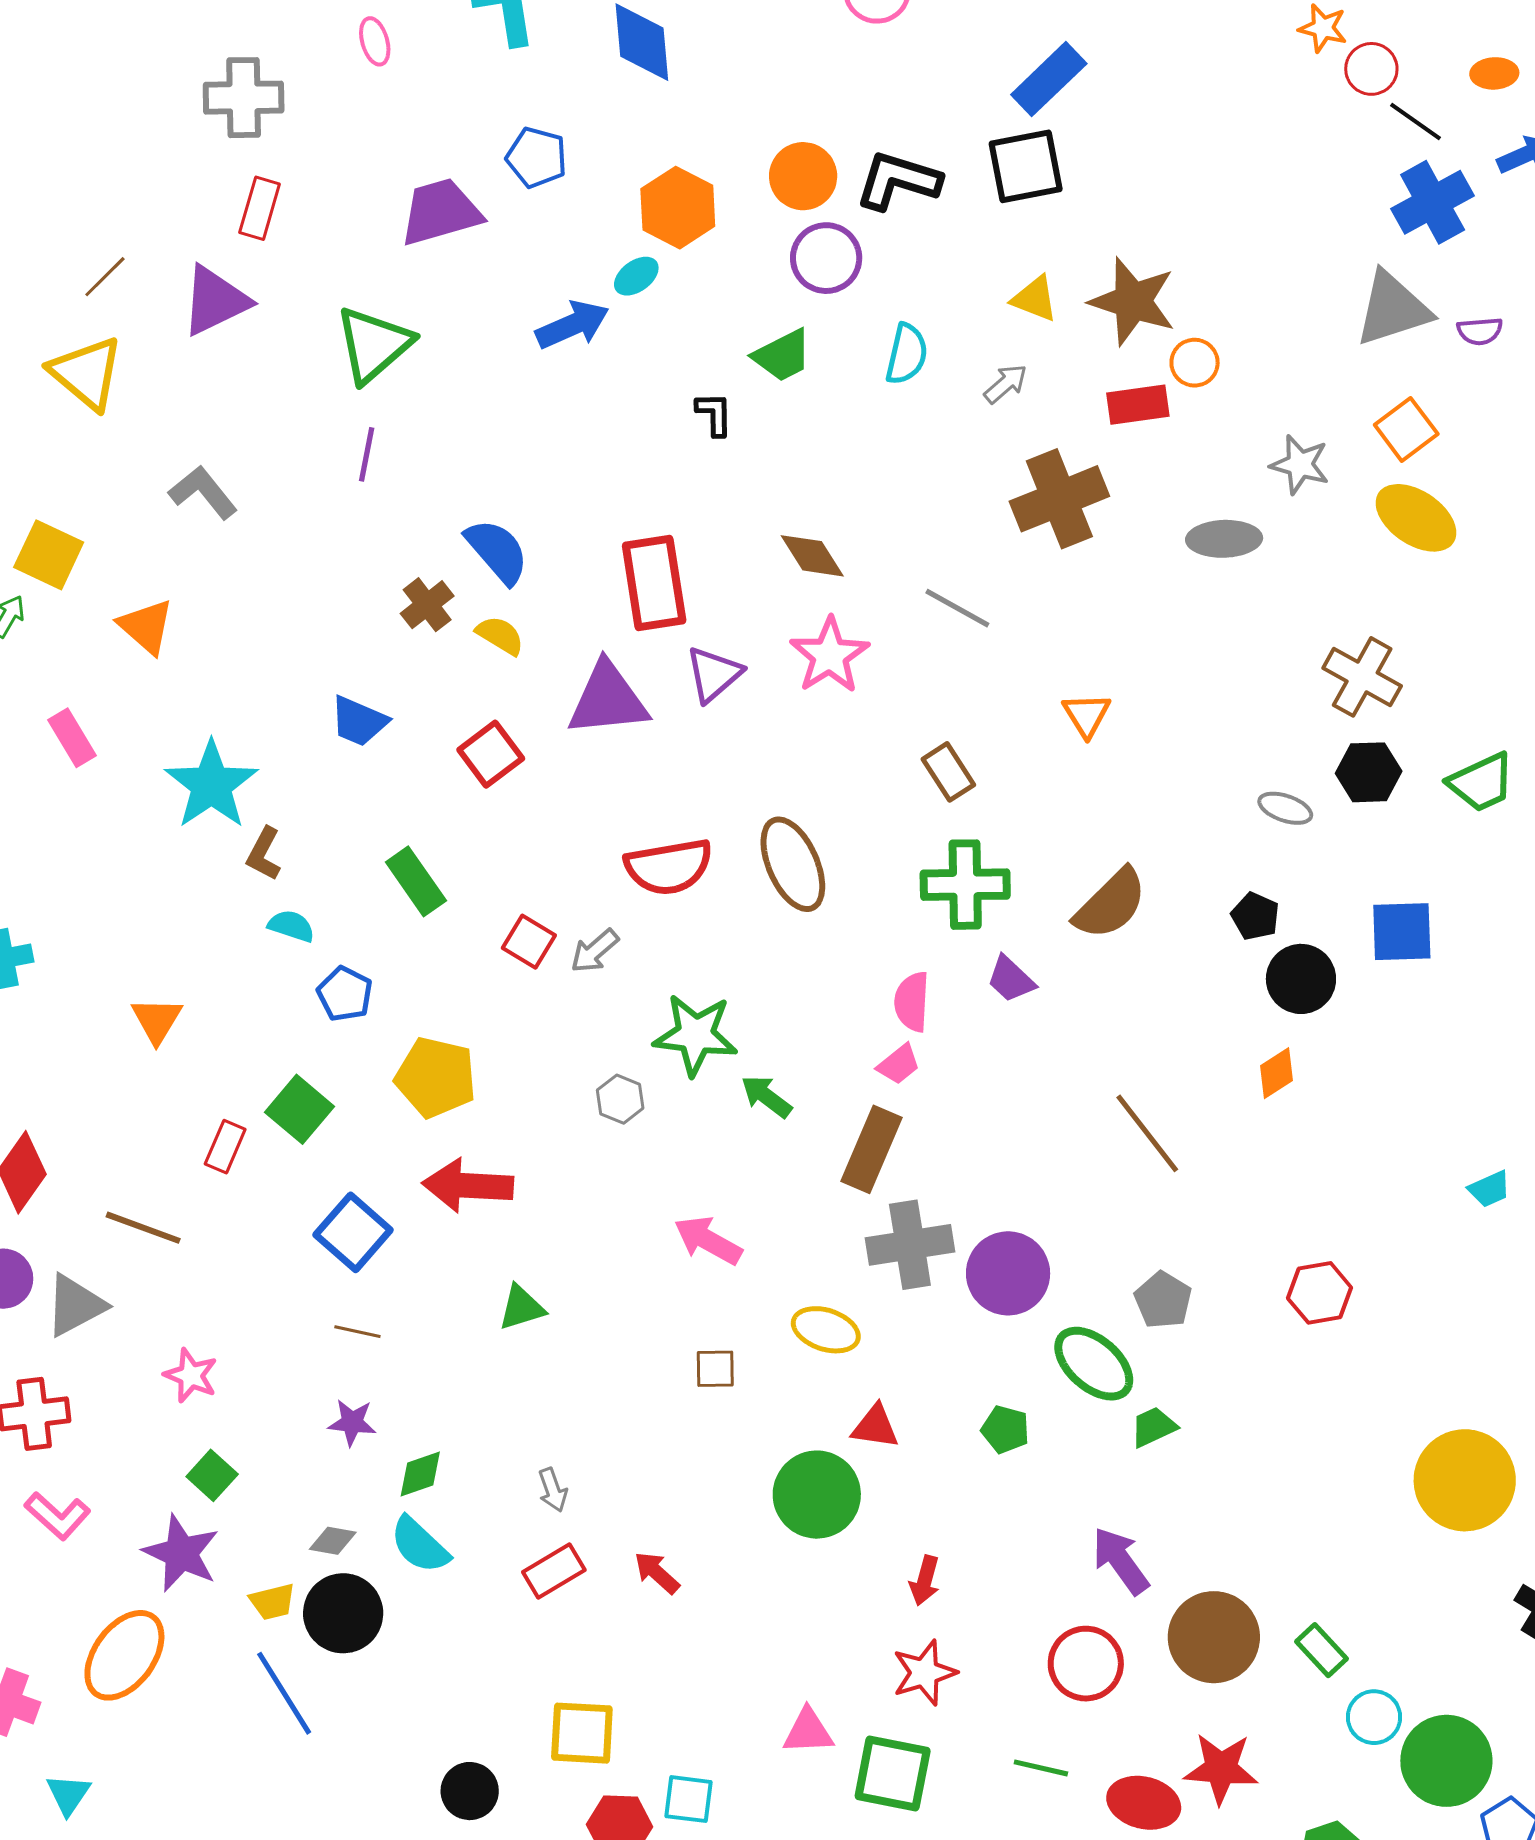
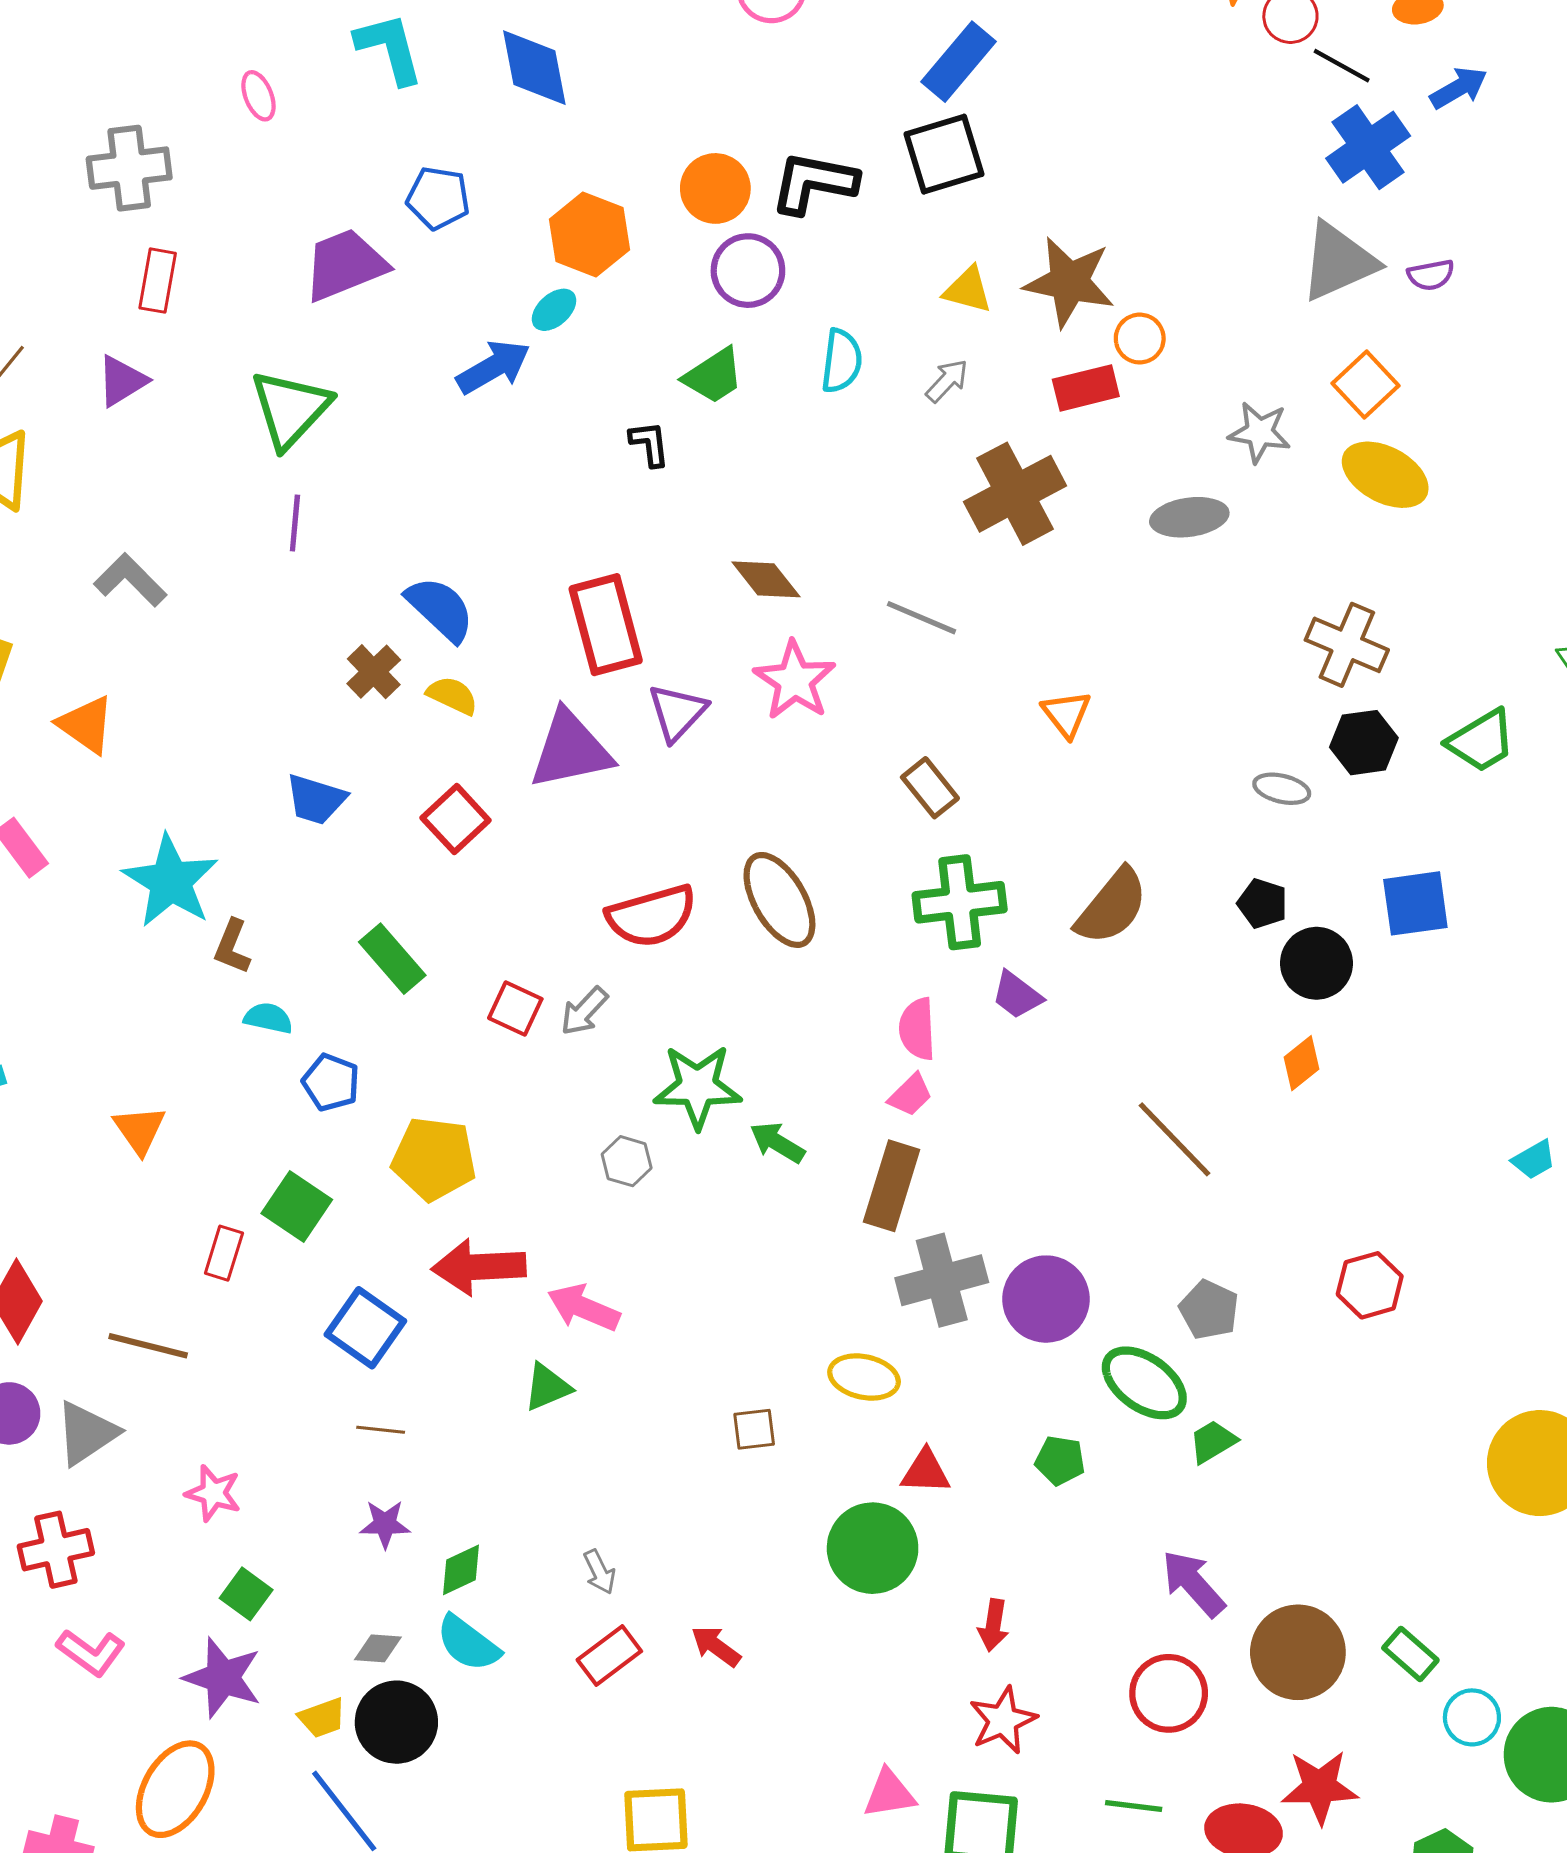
purple triangle: (215, 301) -> (122, 381), size x0.7
pink arrow: (708, 1240) -> (584, 1308), moved

